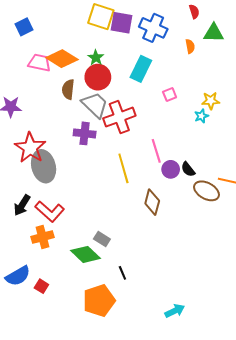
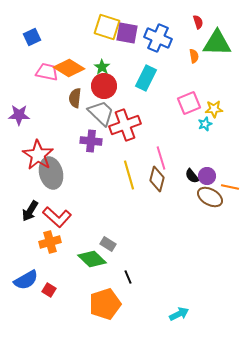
green triangle: (214, 33) -> (217, 43), size x1.4
pink square: (170, 95) -> (189, 103), moved, size x1.6
purple circle: (171, 169) -> (207, 176), moved
brown diamond: (152, 202) -> (157, 179), moved

